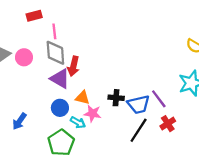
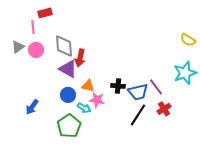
pink line: (54, 31) -> (33, 27), moved

